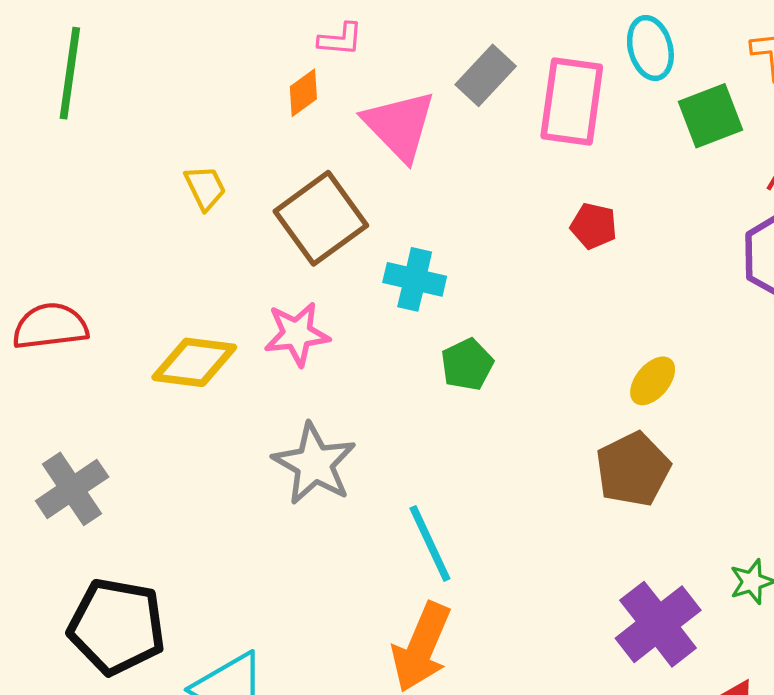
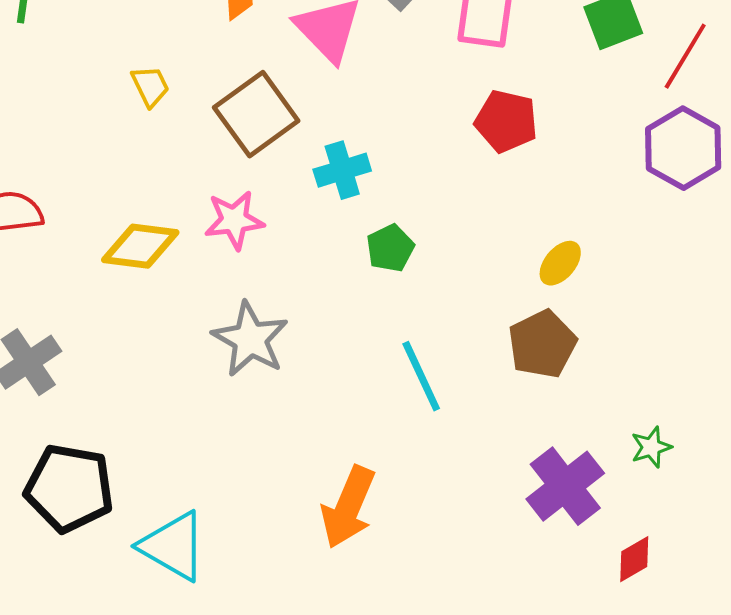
red pentagon: (594, 226) -> (506, 121), size x1.5
cyan cross: (415, 279) -> (342, 170), turned -30
cyan line: (430, 543) -> (421, 376), moved

